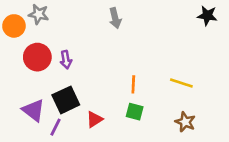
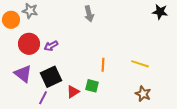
purple arrow: (66, 60) -> (51, 46), turned 72
purple triangle: (33, 110) -> (23, 74), moved
green square: (135, 112) -> (92, 86), moved

